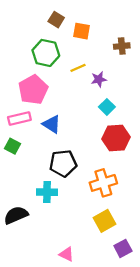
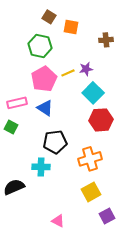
yellow line: (78, 68) -> (68, 73), moved
pink pentagon: (33, 90) -> (44, 79), moved
cyan square: (107, 107) -> (93, 93), size x1.5

